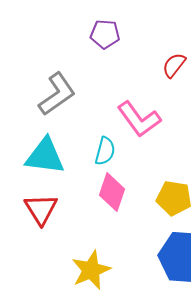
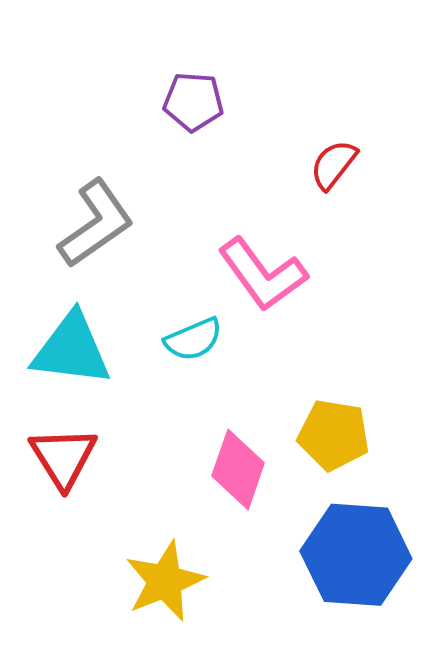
cyan semicircle: (105, 151) -> (193, 339), turned 52
pink diamond: (112, 192) -> (238, 469), moved

